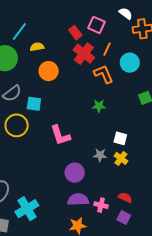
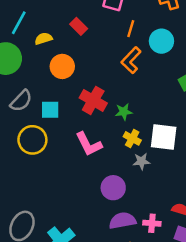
red rectangle: (75, 33) -> (79, 26), moved
red cross: (84, 54) -> (93, 100), moved
orange L-shape: (104, 74) -> (131, 60), turned -105
green star: (99, 106) -> (124, 112), moved
white square: (120, 138) -> (164, 137), size x1.6
yellow cross: (121, 158) -> (132, 138), moved

